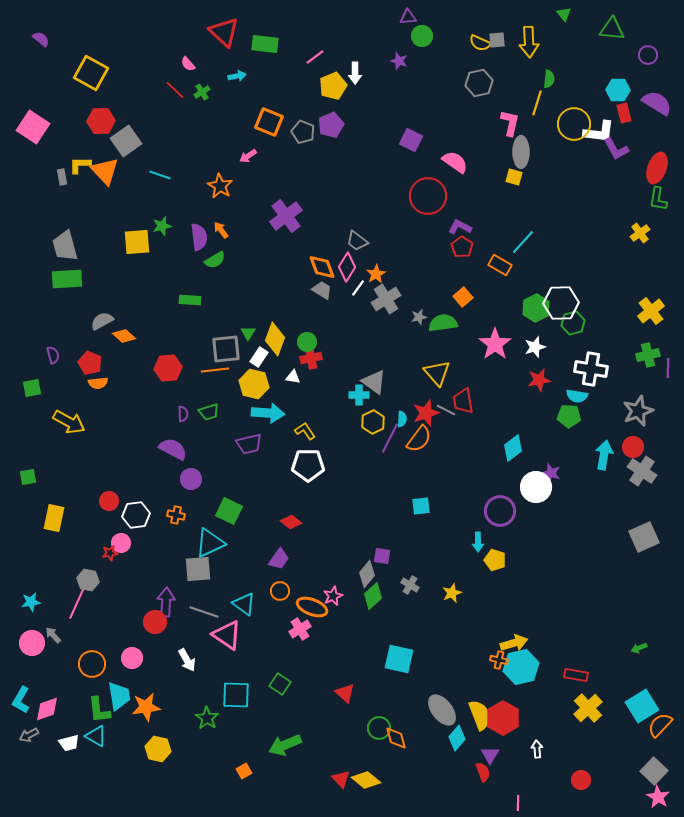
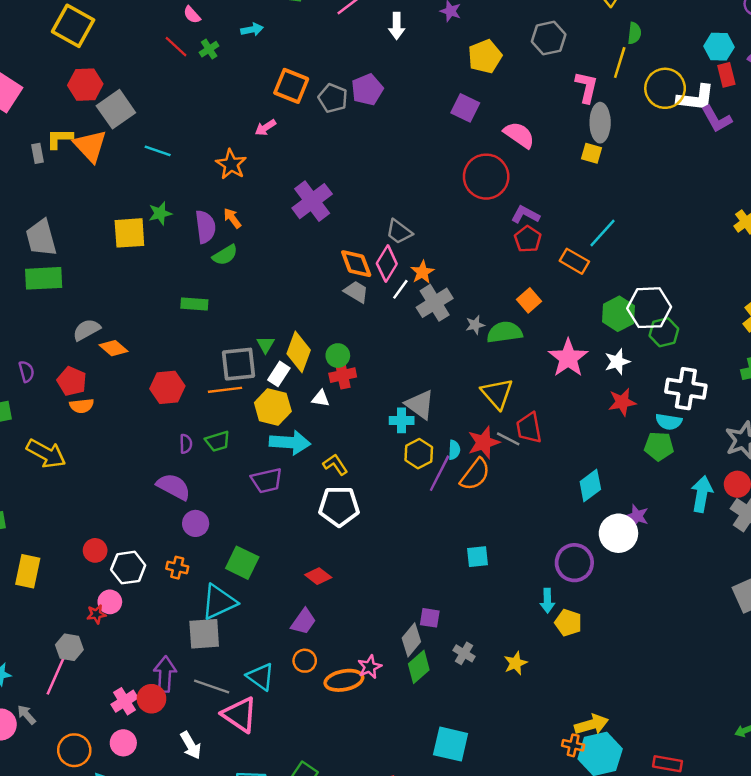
yellow pentagon: (333, 86) -> (485, 56), moved
orange ellipse: (312, 607) -> (344, 680), turned -32
pink cross: (300, 629) -> (125, 701), moved

